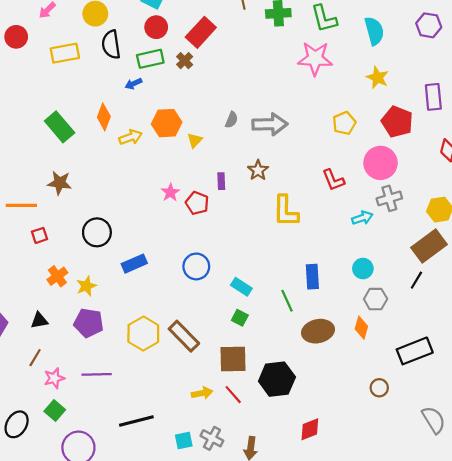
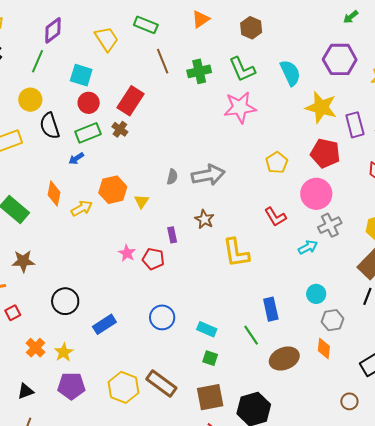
purple hexagon: (429, 25) -> (340, 59), size x1.4
yellow star: (377, 78) -> (321, 107), moved, size x1.5

